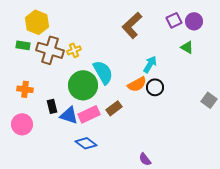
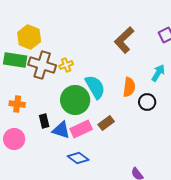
green rectangle: (23, 45) -> (15, 60), size x1.6
cyan arrow: (150, 64) -> (158, 73), moved
orange semicircle: (137, 84) -> (129, 87), moved, turned -54

